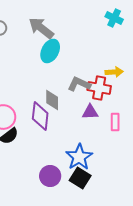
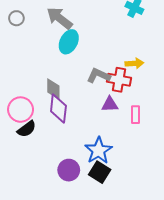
gray diamond: (52, 100) -> (53, 89), moved

